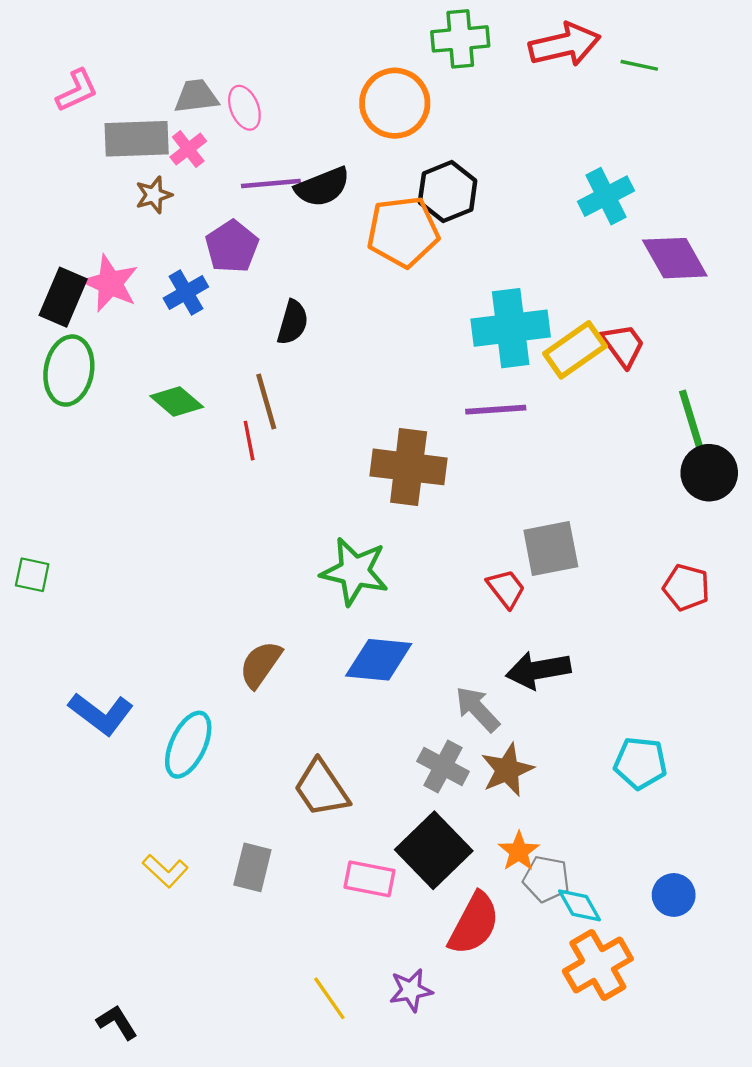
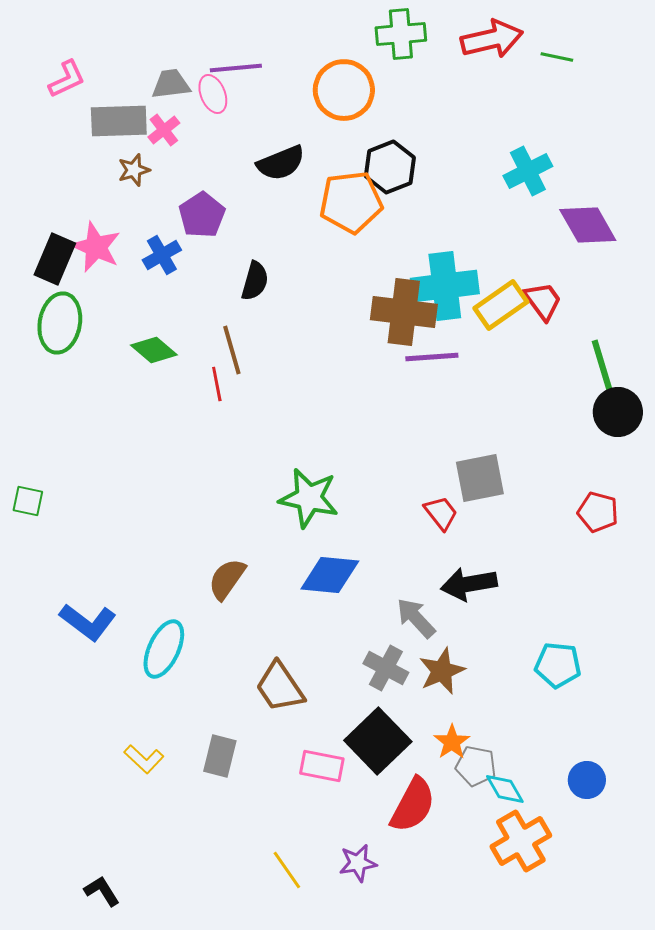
purple line: (271, 183) -> (236, 68), moved
brown cross: (409, 467) -> (404, 312), moved

